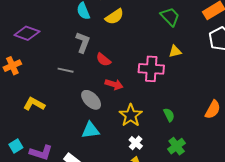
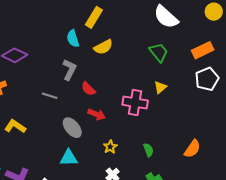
yellow triangle: (175, 51) -> (160, 87), turned -32
yellow star: (131, 115) -> (110, 147), size x0.6

